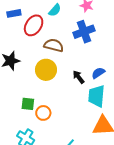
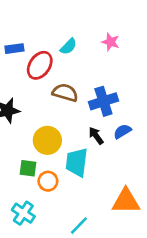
blue cross: (84, 32) -> (103, 101), moved
yellow circle: (46, 70) -> (47, 140), moved
cyan trapezoid: (96, 96) -> (77, 162), moved

